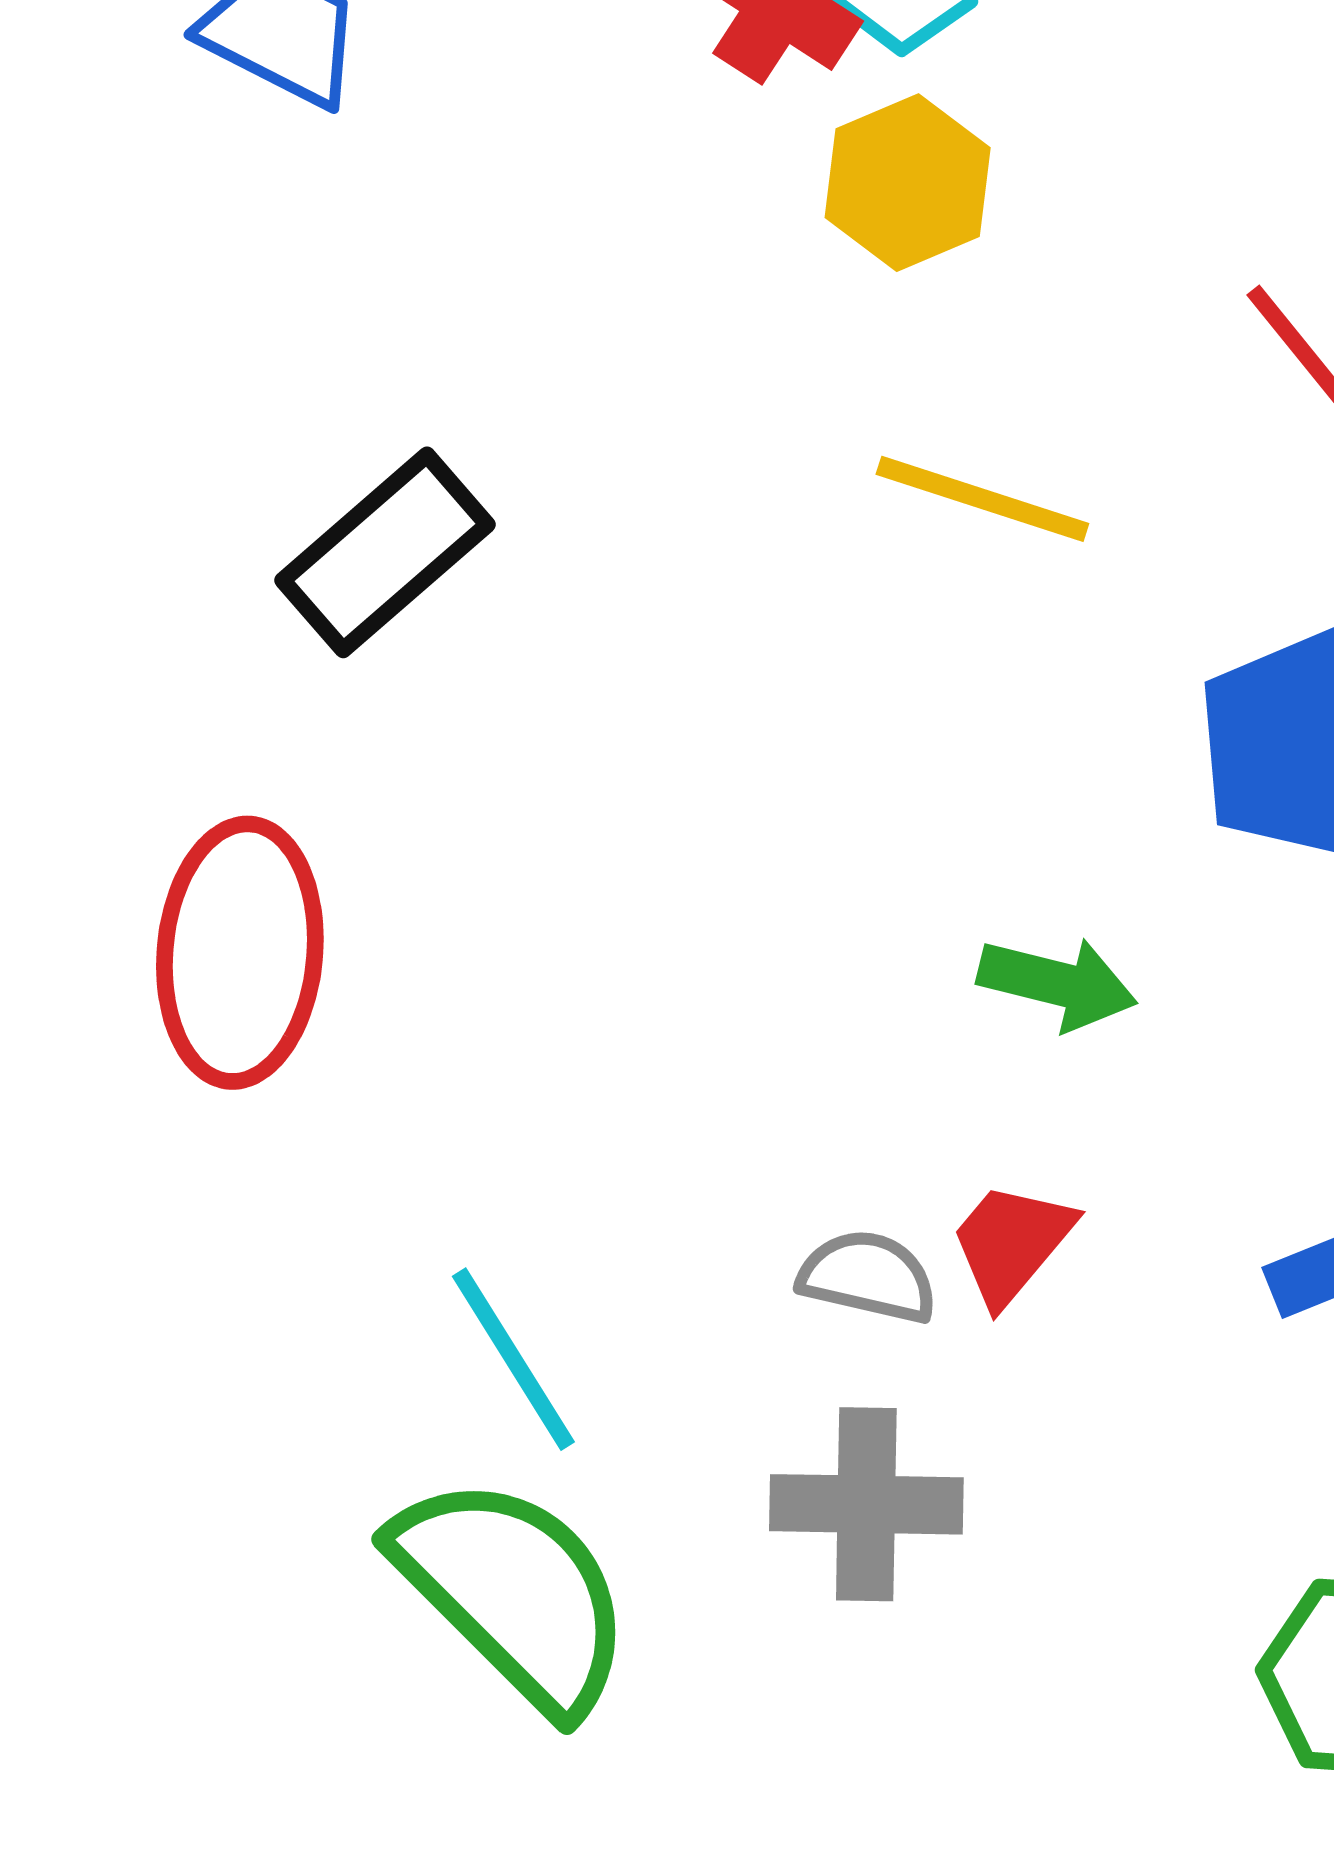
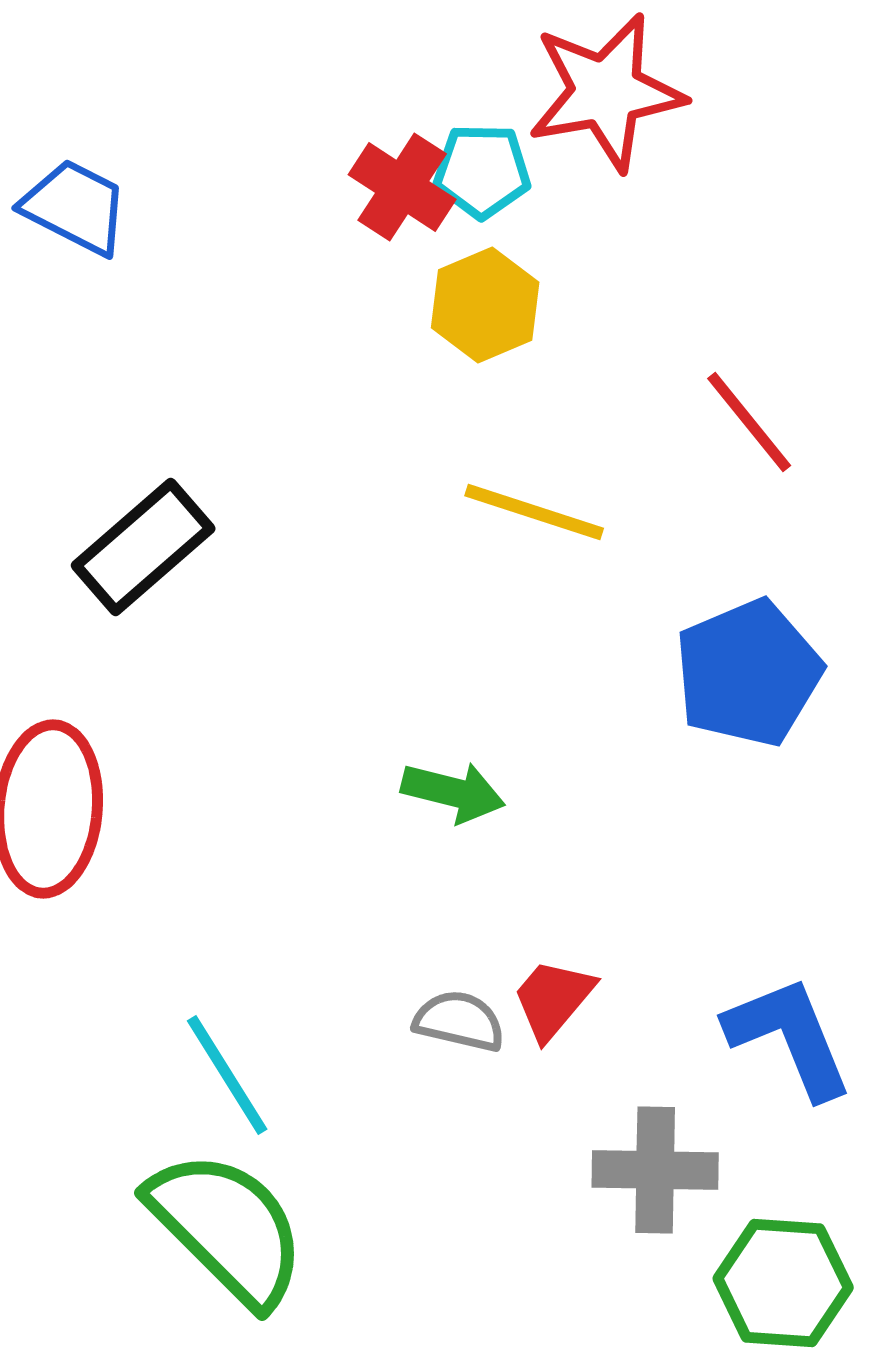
green arrow: (1057, 983) -> (453, 792), moved
gray cross: (866, 1504) -> (655, 1170), moved

